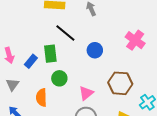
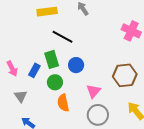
blue circle: (95, 50) -> (76, 65), moved
green circle: (59, 78) -> (55, 82), moved
orange semicircle: (41, 98) -> (63, 103), moved

